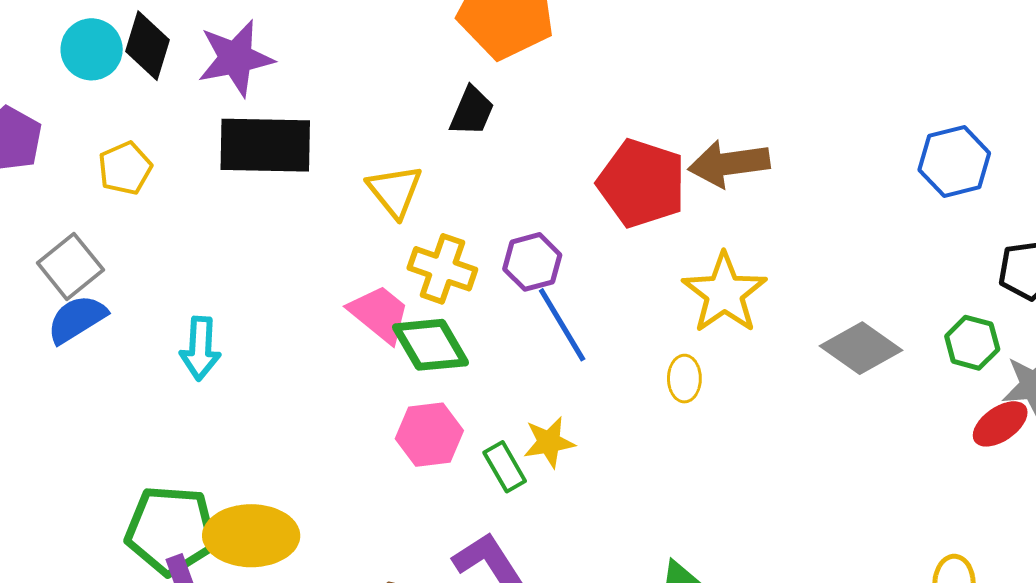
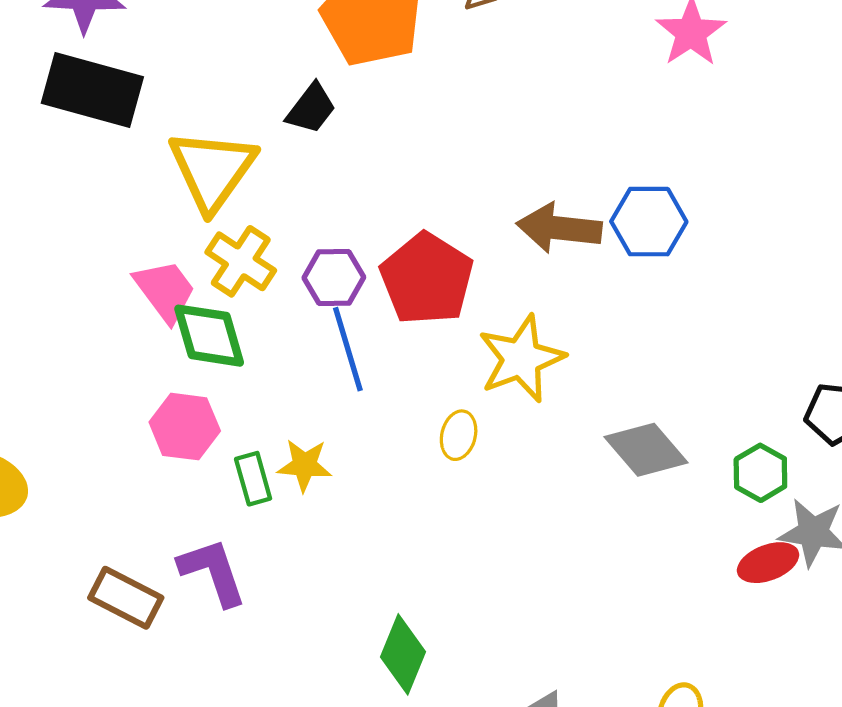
blue hexagon: (954, 162) -> (649, 222), moved
red pentagon: (642, 183) -> (427, 279), moved
yellow triangle: (395, 191) -> (212, 170), size x1.5

